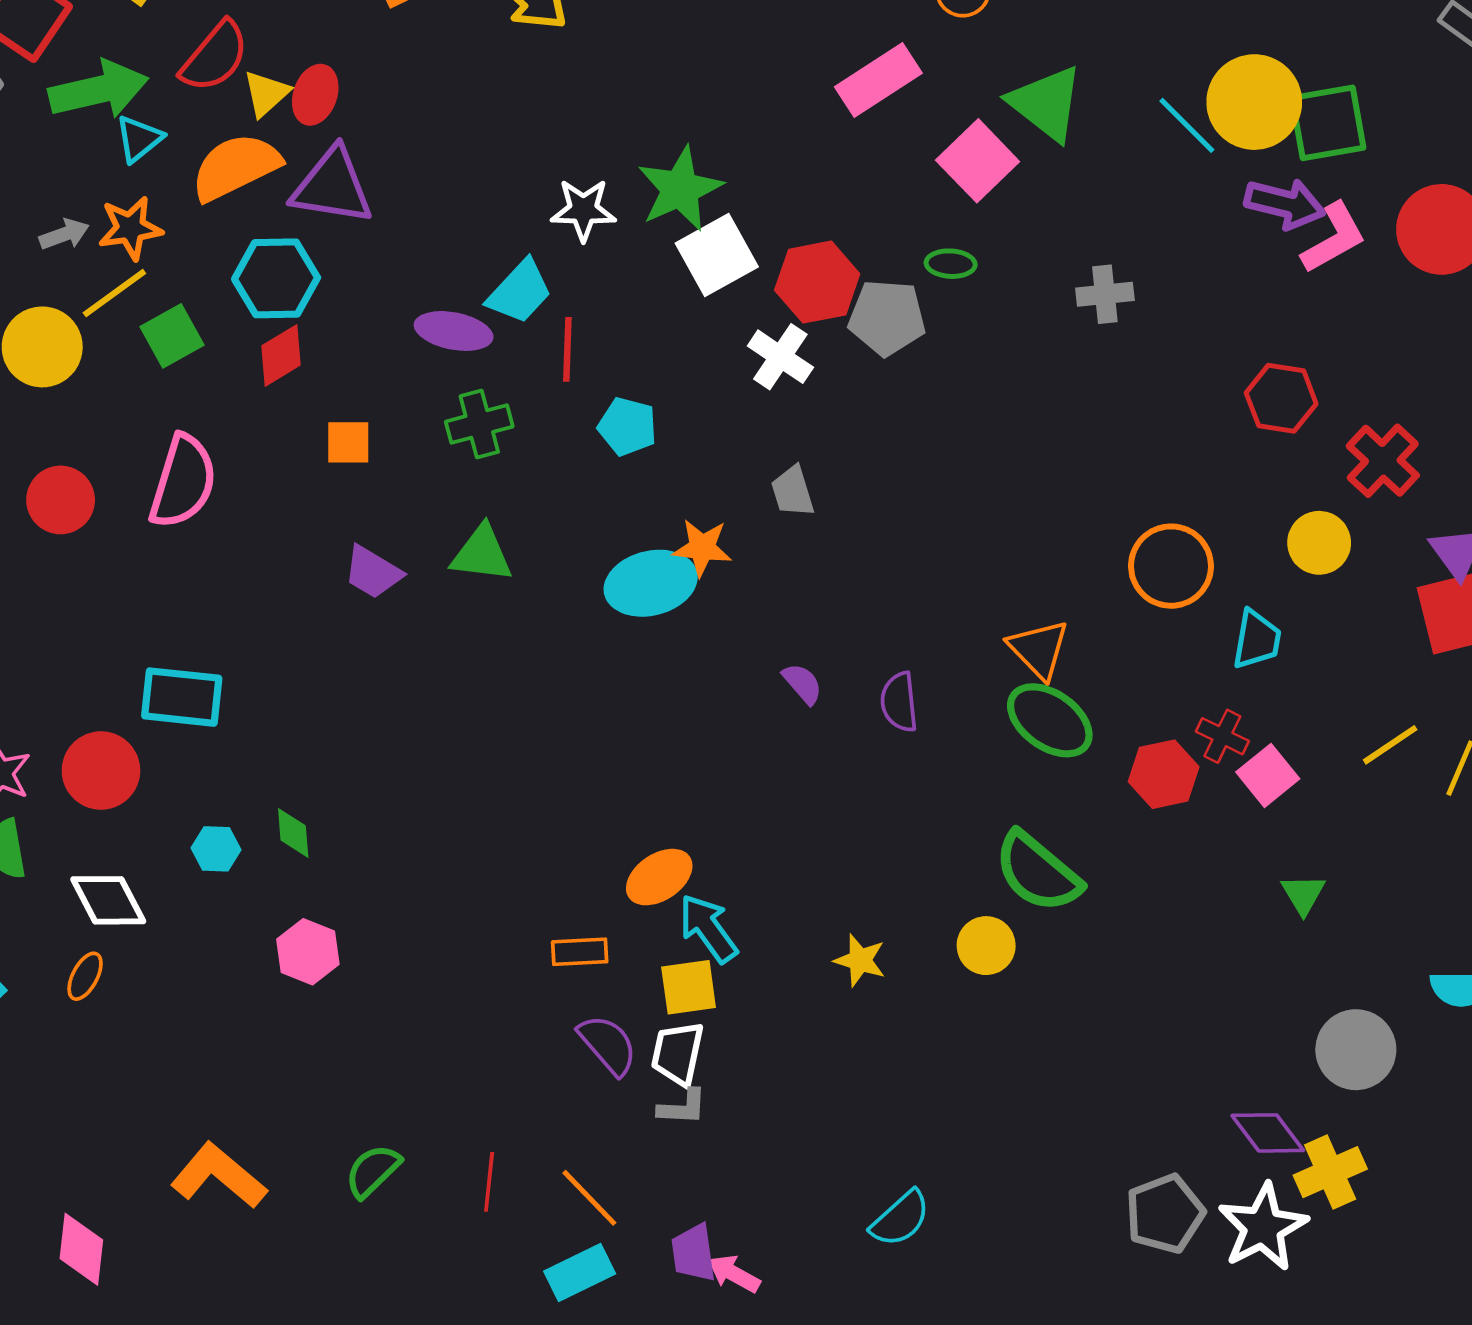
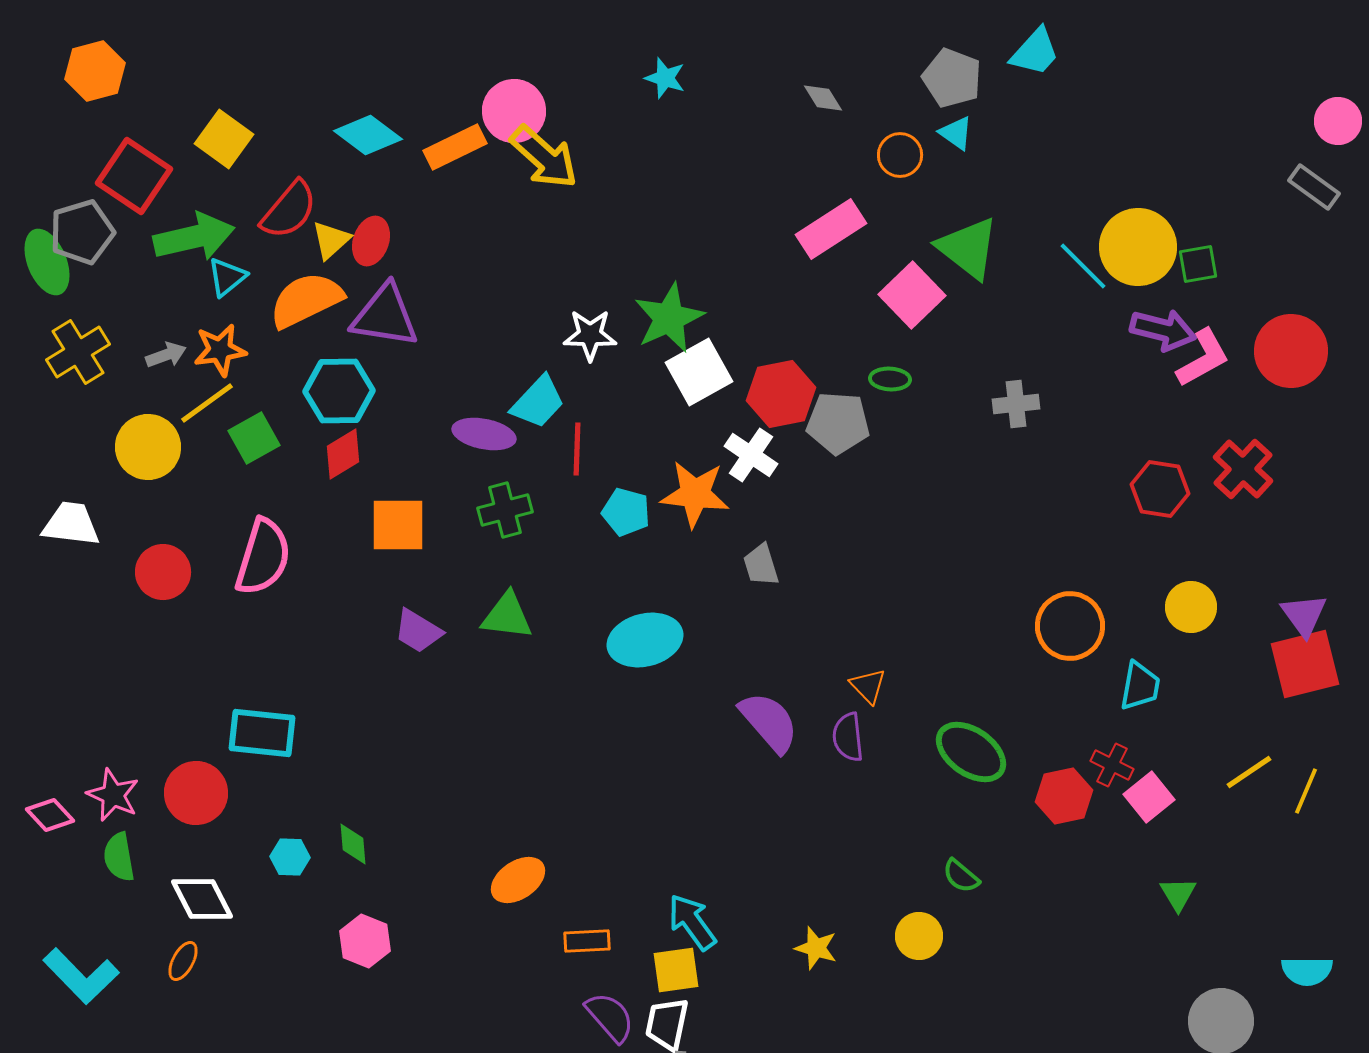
green square: (1328, 123) -> (1198, 264), size x0.6
orange square: (348, 442) -> (398, 525), size x1.5
red cross: (1383, 461) -> (1243, 469), moved
orange star: (702, 548) -> (695, 494), moved, size x1.4
orange triangle: (1039, 649) -> (868, 686), moved, size x0.7
purple semicircle: (802, 684) -> (769, 722), size x1.8
green semicircle: (1038, 872) -> (961, 876), size x0.5
orange ellipse: (659, 877) -> (518, 880), moved

